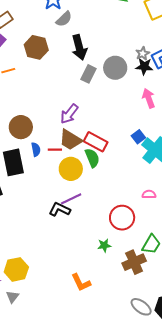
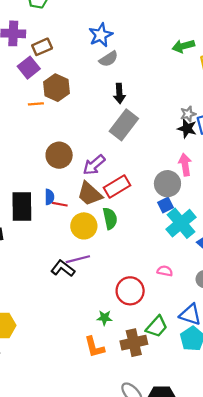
brown hexagon: (36, 47) -> (56, 88), moved
black arrow: (79, 47) -> (119, 93), size x0.7
gray circle: (115, 68) -> (167, 184), moved
gray rectangle: (88, 74) -> (124, 125), size x1.5
brown circle: (21, 127) -> (59, 155), moved
red rectangle: (96, 142) -> (117, 186), moved, turned -70
red line: (55, 150) -> (60, 204), moved
orange L-shape: (81, 283) -> (94, 347), moved

